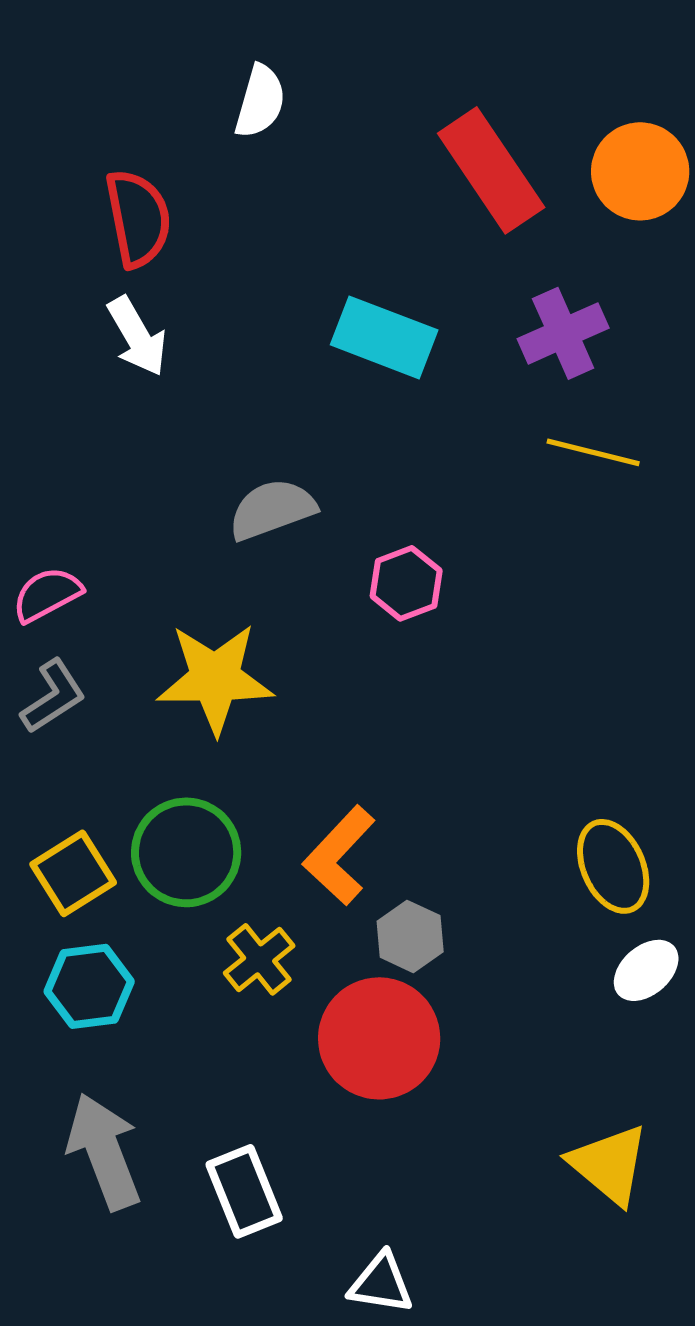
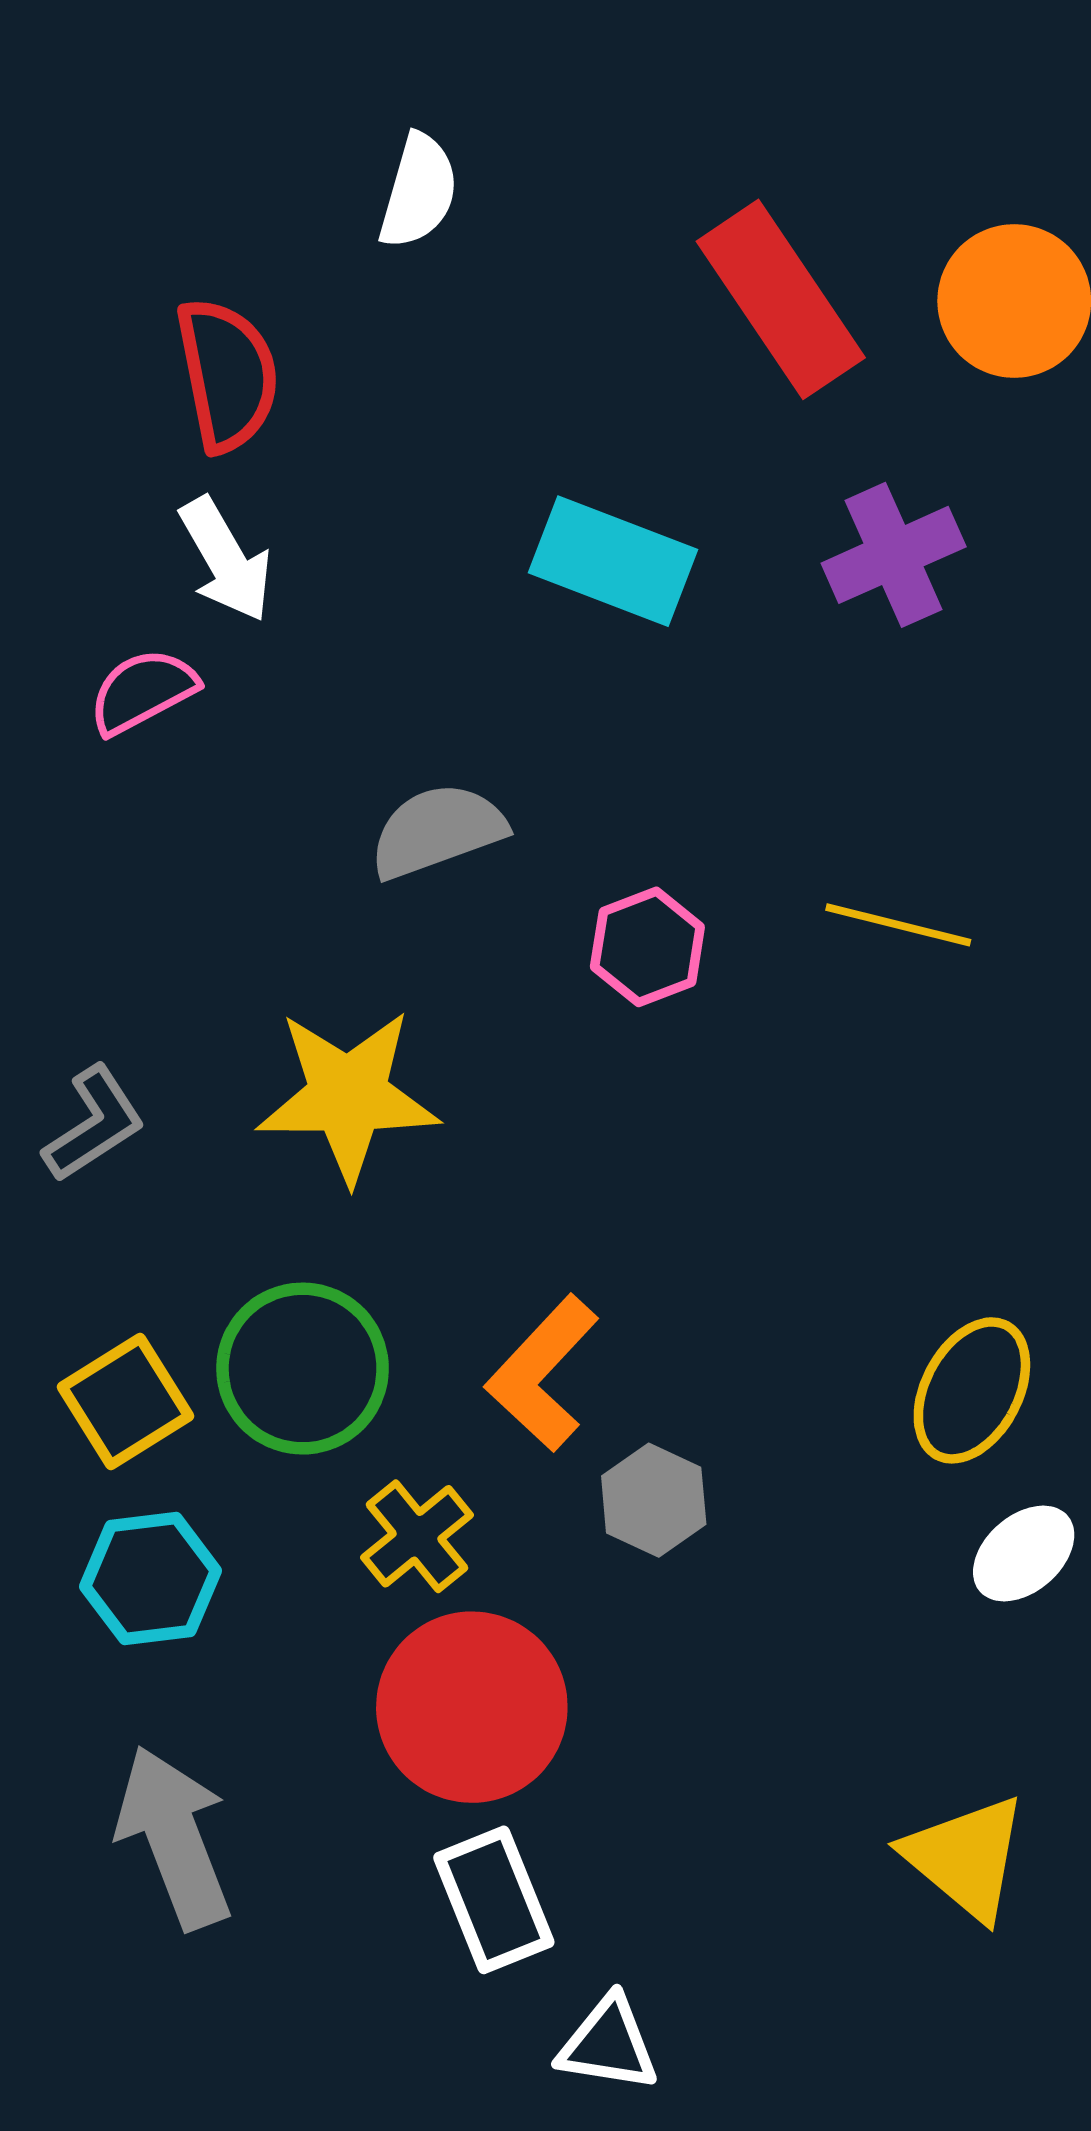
yellow line: (593, 452) -> (898, 925), moved
pink semicircle: (47, 594) -> (143, 691), moved
yellow ellipse: (613, 866) -> (972, 1390), turned 52
red circle: (379, 1038) -> (472, 1707), moved
white rectangle: (244, 1191) -> (494, 1900), moved

